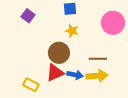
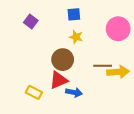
blue arrow: (75, 75) -> (74, 92), moved
yellow arrow: (97, 76) -> (118, 72), moved

